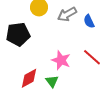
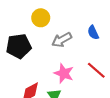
gray arrow: (67, 14) -> (62, 40), moved

